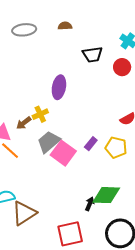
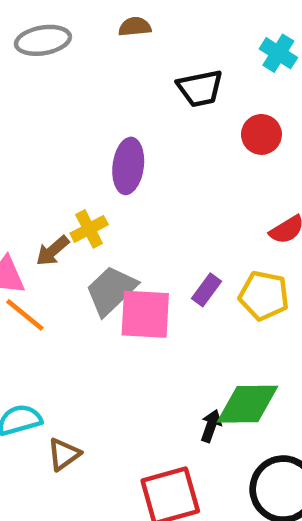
red circle: (122, 67) -> (261, 134), moved
pink square: (63, 153) -> (145, 314), turned -30
brown triangle: (24, 213) -> (64, 454), size x0.6

